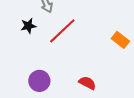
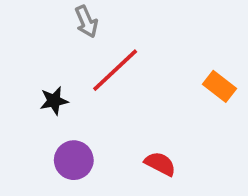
black star: (28, 26) -> (54, 101), moved

